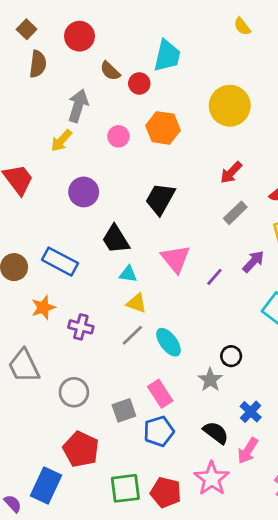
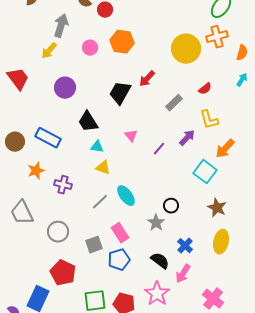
yellow circle: (230, 106) -> (186, 49), moved
red arrow: (231, 172) -> (147, 79), moved
pink triangle: (175, 259) -> (131, 136), size x0.6
gray line: (132, 335) -> (100, 202), moved

